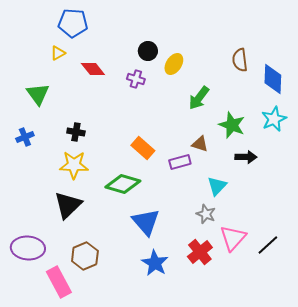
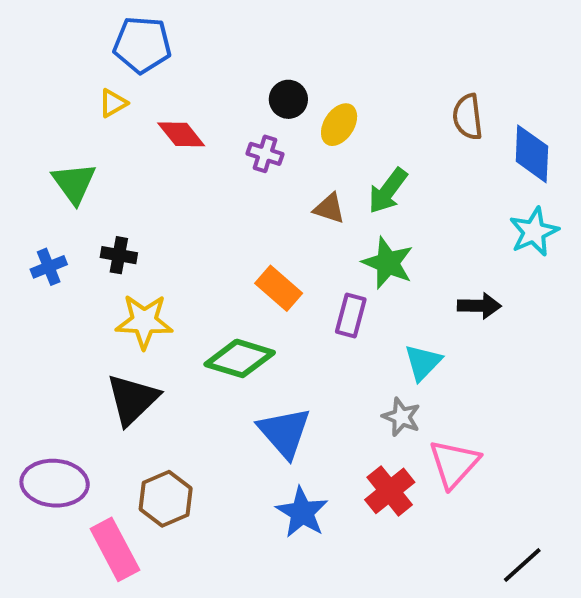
green star: (232, 125) -> (388, 263), moved
black cross: (76, 132) -> (119, 255), moved
brown triangle: (200, 144) -> (329, 208), moved
purple rectangle: (180, 162) -> (351, 316), turned -60
black line: (268, 245) -> (522, 565), moved

